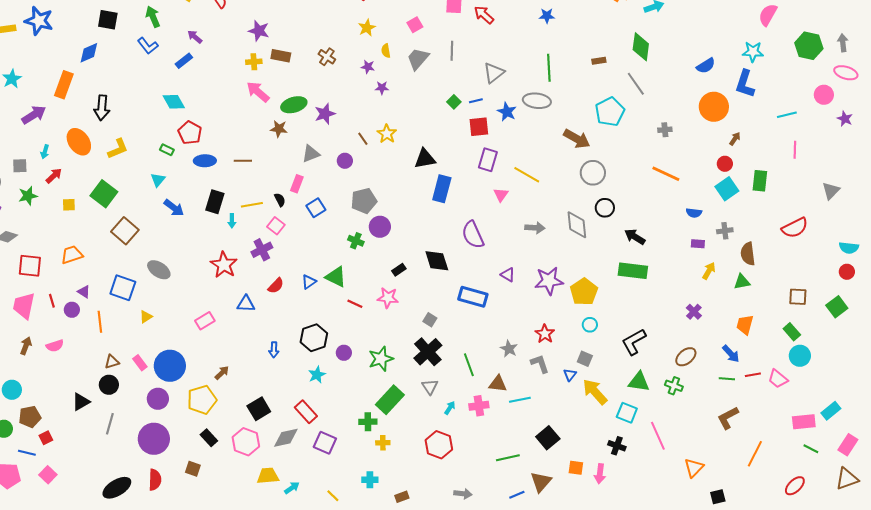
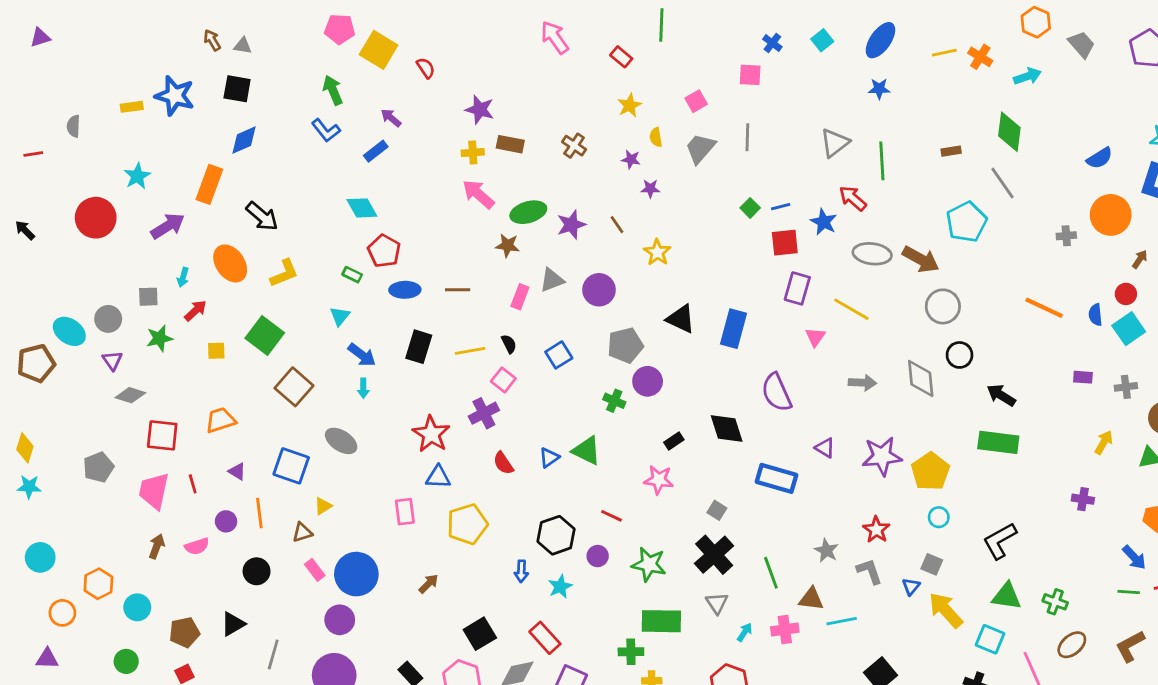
red arrow: (484, 15) -> (853, 198), moved
black square: (108, 20) -> (237, 89), moved
gray triangle: (494, 73) -> (835, 143), moved
gray ellipse: (537, 101) -> (872, 254), moved
black arrow: (102, 108) -> (262, 216), turned -55
gray cross: (665, 130) -> (1066, 236), moved
brown line: (363, 139) -> (617, 225), moved
black triangle: (425, 159) -> (681, 319), moved, turned 35
purple circle: (345, 161) -> (599, 290), size x1.5
pink rectangle: (297, 184) -> (520, 297), moved
blue semicircle: (694, 213) -> (1095, 315), moved, turned 77
cyan arrow: (232, 221) -> (363, 388), moved
purple rectangle: (698, 244) -> (1083, 377), moved
red semicircle: (276, 286) -> (503, 463), turned 102
blue triangle: (246, 304) -> (438, 477), moved
red line: (355, 304) -> (611, 516), moved
purple circle: (72, 310) -> (226, 521), moved
purple cross: (694, 312) -> (1083, 499), turned -35
pink rectangle: (205, 321) -> (405, 512), turned -66
blue arrow: (274, 350) -> (521, 571), moved
brown ellipse: (686, 357) -> (1072, 645), moved
green star: (381, 359) -> (649, 564), turned 30
brown triangle: (112, 362) -> (302, 532), moved
black circle: (109, 385) -> (257, 571), moved
yellow pentagon: (202, 400) -> (467, 524), moved
green rectangle: (390, 400) -> (661, 621), turned 48
brown pentagon: (30, 417) -> (184, 632), moved

